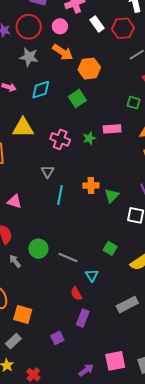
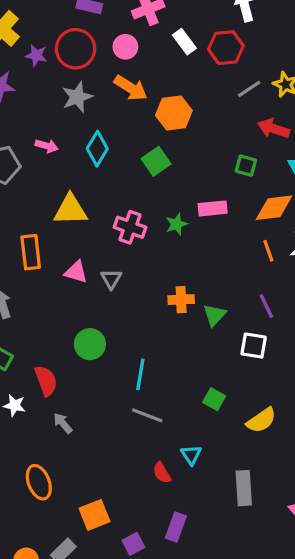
gray star: (29, 57) -> (77, 97), turned -30
cyan diamond: (41, 90) -> (97, 149), turned -40
cyan line: (60, 195) -> (140, 374), moved
pink triangle: (14, 202) -> (76, 272), moved
green circle: (38, 249) -> (90, 344), moved
cyan triangle: (92, 275) -> (191, 455), moved
gray rectangle: (127, 305) -> (244, 488), turned -65
orange square: (23, 315) -> (95, 515), moved, turned -36
purple rectangle: (83, 318) -> (176, 527), moved

